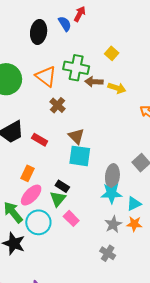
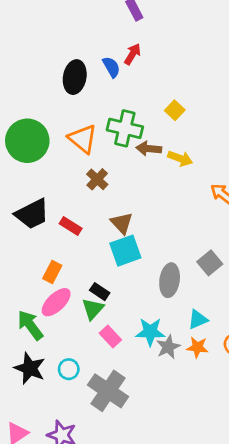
cyan square: (80, 156) -> (125, 251), turned -30
cyan star: (111, 193) -> (150, 332), moved
cyan circle: (38, 222) -> (69, 369), moved, size x0.6
gray cross: (108, 253) -> (108, 391), moved, size x1.8

